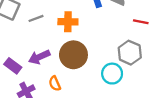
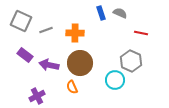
purple arrow: (39, 57) -> (49, 65), turned 36
purple rectangle: (13, 66) -> (25, 55), moved
orange semicircle: (55, 83) -> (72, 87), moved

